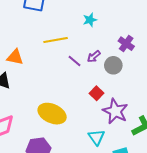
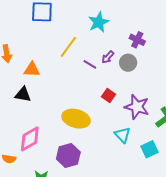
cyan star: (90, 20) -> (99, 22), size x1.5
yellow line: (56, 40) -> (68, 47), turned -35
red square: (97, 93) -> (109, 96), moved

